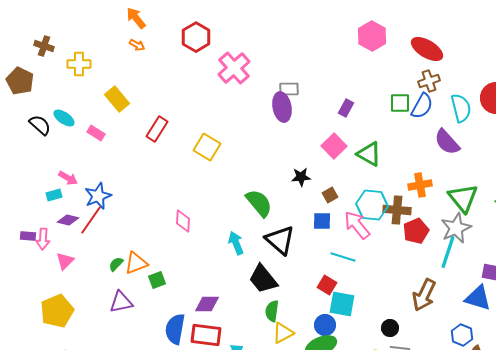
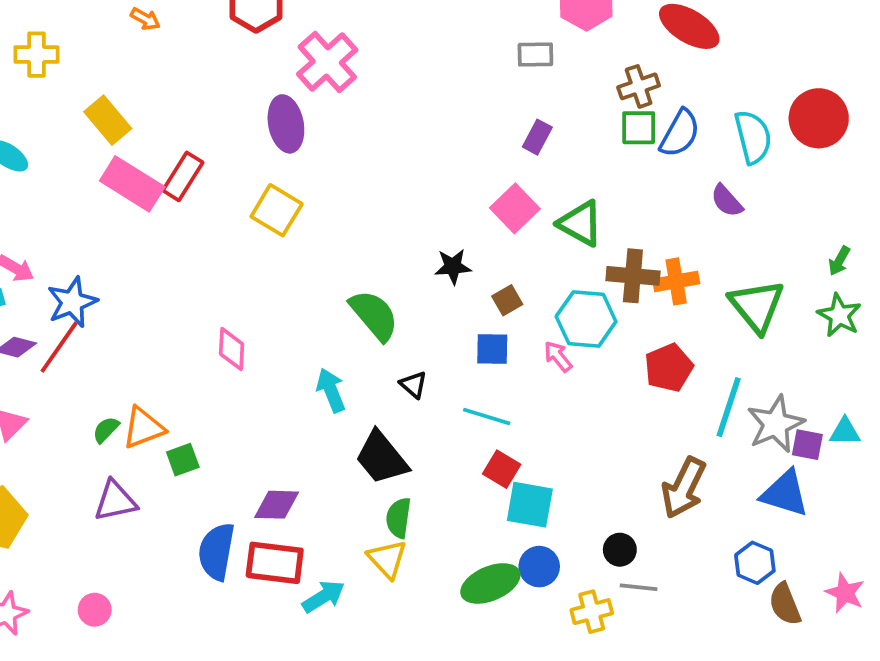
brown cross: (429, 81) -> (639, 86), moved
gray rectangle: (289, 89) -> (535, 55), moved
purple ellipse: (282, 107) -> (286, 124), moved
pink rectangle: (96, 133) -> (132, 184), moved, size x1.8
purple semicircle: (447, 142) -> (727, 201), size x0.7
brown cross: (397, 210) -> (633, 276), moved
pink arrow: (357, 225) -> (558, 356), size x0.6
gray star: (456, 228) -> (776, 424), moved
black triangle: (280, 240) -> (414, 385), size x0.5
cyan line: (343, 257) -> (487, 417), moved
blue circle: (325, 325) -> (539, 567), moved
yellow triangle: (283, 333) -> (387, 559), moved, turned -45

